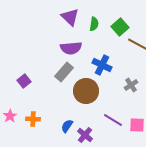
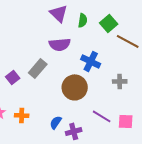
gray rectangle: (64, 72) -> (38, 68), moved
gray cross: (131, 85) -> (120, 81), turned 32
purple cross: (85, 135) -> (74, 131), turned 35

